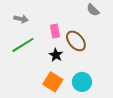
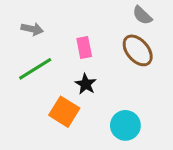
brown ellipse: (76, 41) -> (138, 50), moved
orange square: (53, 82) -> (64, 112), moved

